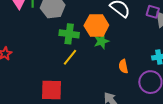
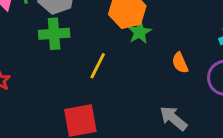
green cross: (69, 34) -> (54, 34), moved

